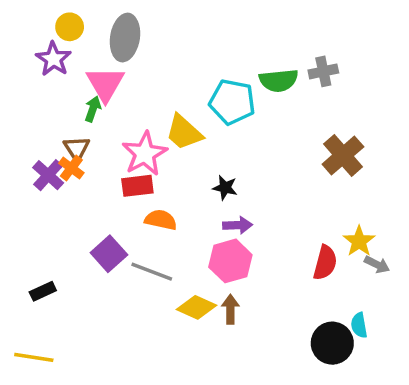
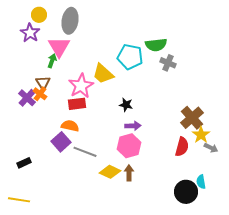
gray cross: (323, 71) -> (168, 63), moved, turned 35
brown cross: (343, 155) -> (192, 118), moved
orange semicircle: (161, 220) -> (70, 126), moved

